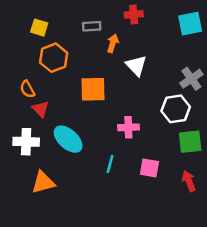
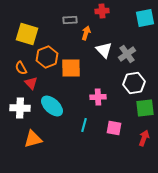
yellow square: (39, 28) -> (27, 34), moved, size x1.6
orange hexagon: (54, 58) -> (47, 57), moved
gray cross: (191, 79) -> (127, 54), moved
red arrow: (189, 181) -> (144, 138), turned 42

